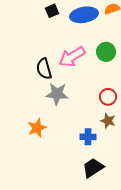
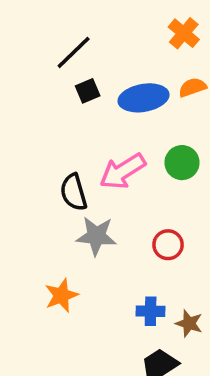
red circle: (108, 97) -> (168, 245), moved
brown star: (108, 121) -> (189, 323), moved

